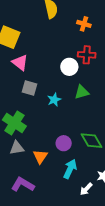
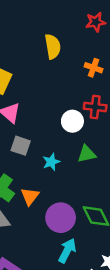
purple circle: (64, 143) -> (61, 218), size x1.5
orange triangle: (40, 157) -> (30, 196), moved

